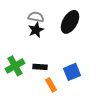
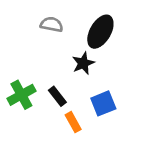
black star: (36, 30) -> (83, 63), moved
black rectangle: (40, 67) -> (57, 96), turned 48

